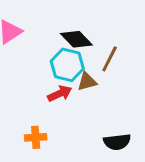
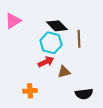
brown line: (110, 59) -> (79, 39), turned -30
brown triangle: (87, 82) -> (64, 72), moved

